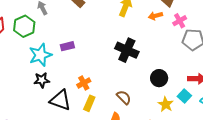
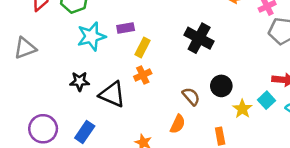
black circle: (159, 78) -> (221, 86), moved
black star: (42, 80) -> (80, 81), moved
yellow rectangle: (89, 103) -> (142, 48), moved

